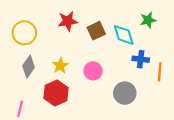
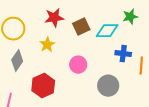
cyan diamond: (124, 35) -> (107, 31), turned -75
yellow star: (60, 66) -> (47, 45), moved

